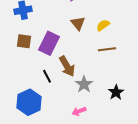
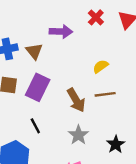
brown triangle: (78, 23) -> (34, 51), moved
brown arrow: (67, 66) -> (76, 100), moved

